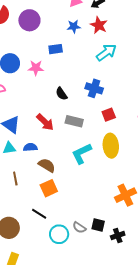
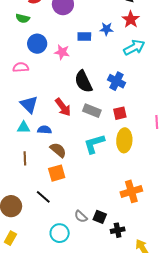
blue star: (74, 26) -> (106, 29), moved
black semicircle: (61, 94) -> (83, 82), size x1.6
red square: (109, 115) -> (120, 113), moved
cyan circle: (59, 234) -> (60, 233), moved

